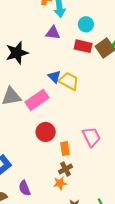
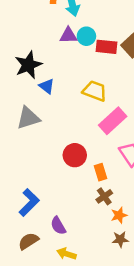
cyan circle: (86, 24) -> (86, 36), moved
blue triangle: (54, 77) -> (47, 86), moved
pink rectangle: (37, 100) -> (113, 121), moved
orange star: (60, 183) -> (119, 215), moved

